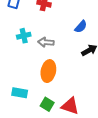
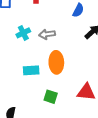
cyan rectangle: (20, 93) -> (31, 70), moved
green square: (47, 104) -> (51, 97), moved

